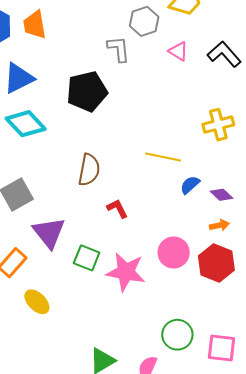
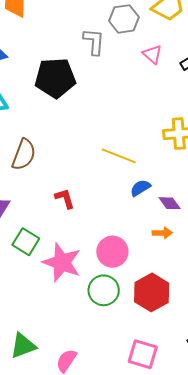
brown semicircle: (89, 170) -> (24, 155), moved
red hexagon: (216, 263) -> (152, 292), moved
green circle: (177, 335) -> (104, 290), moved

